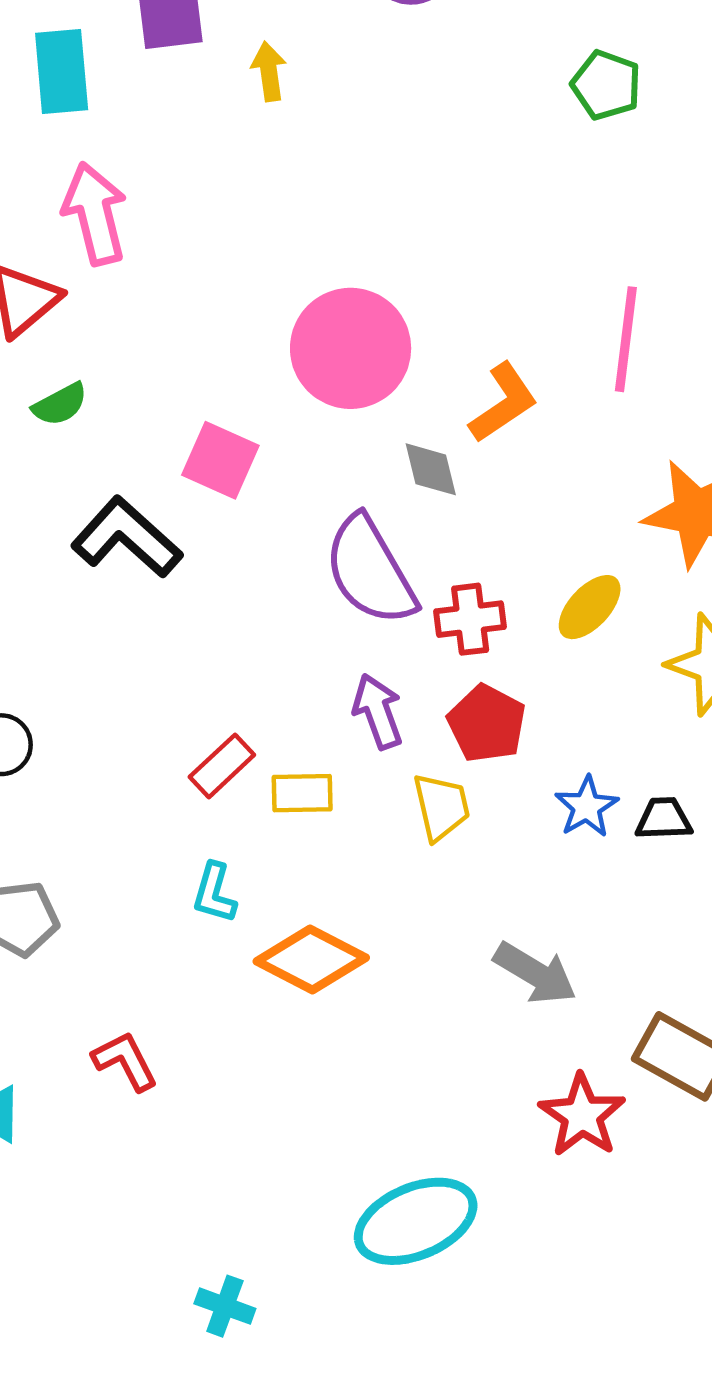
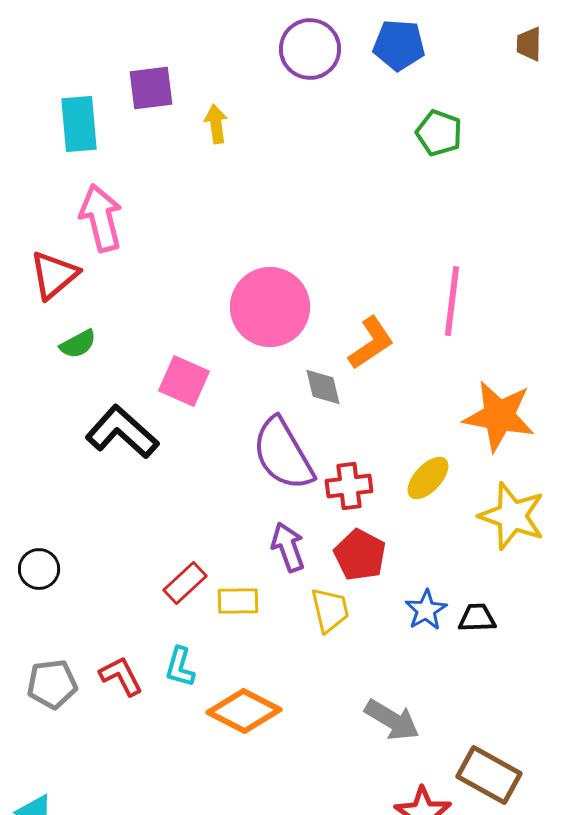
red L-shape: (125, 1061) -> (121, 676), moved

